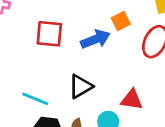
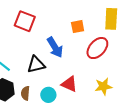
blue arrow: (95, 39) -> (55, 47), moved, turned 65

